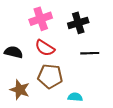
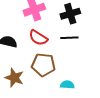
black line: (90, 53) -> (69, 38), moved

